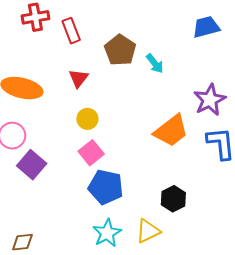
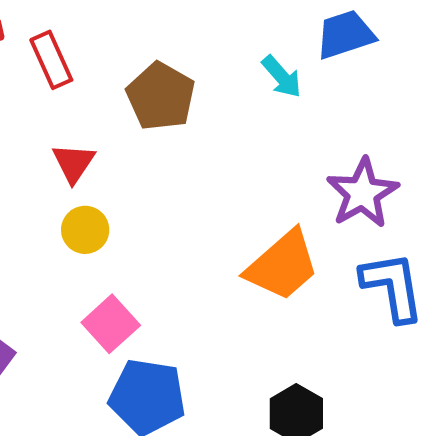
cyan arrow: (155, 64) -> (282, 77), moved
yellow circle: (87, 119) -> (85, 230), moved

